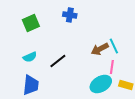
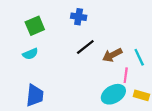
cyan line: (114, 46) -> (139, 57), moved
cyan semicircle: (30, 57) -> (30, 54), moved
black line: (58, 61) -> (85, 47), moved

